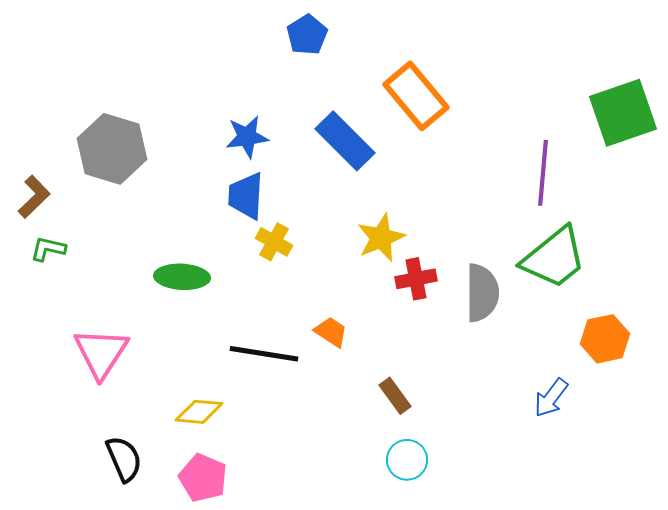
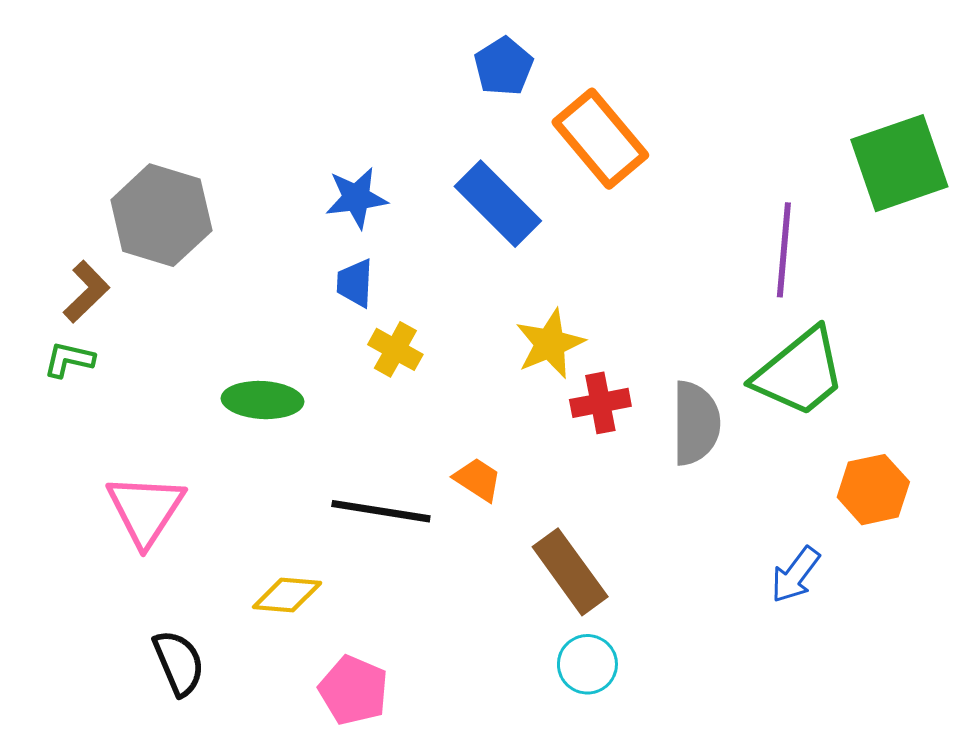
blue pentagon: (307, 35) -> (504, 66), moved
blue trapezoid: (246, 196) -> (355, 283), size x0.7
brown L-shape: (34, 197) -> (86, 292), moved
brown rectangle: (395, 396) -> (570, 572), size x1.6
pink pentagon: (203, 478) -> (353, 690), moved

